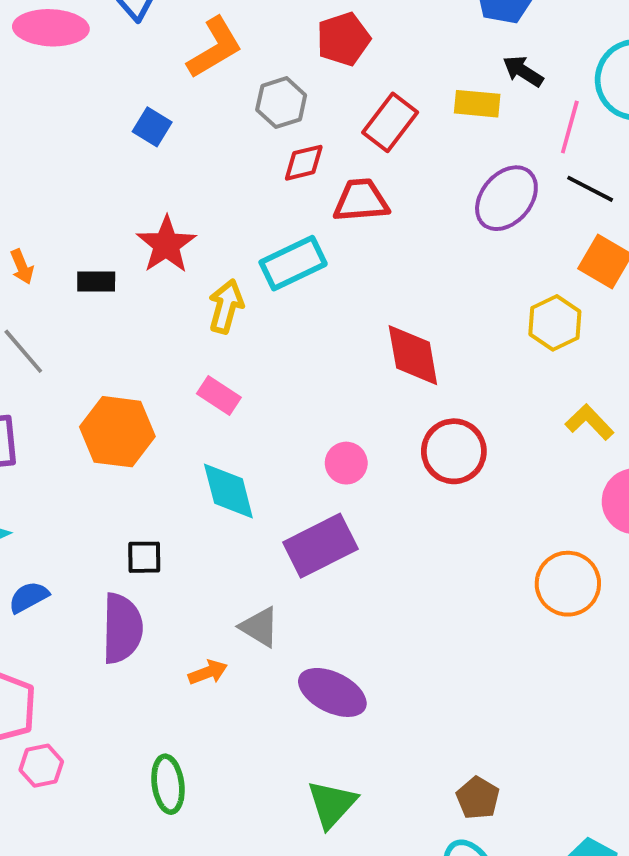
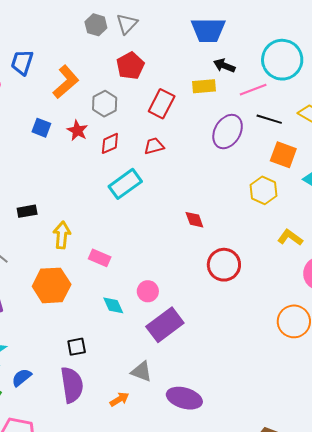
pink line: (570, 127) -> (253, 90), turned 64
red diamond: (304, 163) -> (110, 143), moved
red trapezoid: (361, 200) -> (154, 146), size x0.7
red star: (166, 245) -> (77, 131), moved, size x0.7
yellow arrow: (226, 306) -> (62, 235), moved
red diamond: (413, 355) -> (194, 220), size x0.6
pink circle: (346, 463) -> (148, 291), moved
cyan diamond: (228, 491) -> (113, 305), size x0.7

